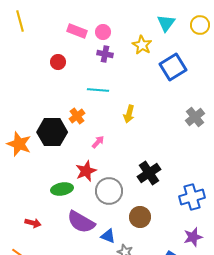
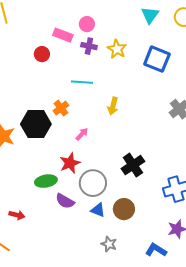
pink rectangle: (77, 31) -> (63, 35), moved
yellow star: (142, 45) -> (117, 49), moved
blue square: (173, 67) -> (157, 59), turned -36
purple semicircle: (81, 222) -> (65, 201), moved, size x0.7
blue triangle: (108, 236) -> (98, 210), moved

